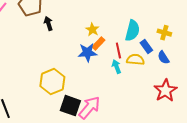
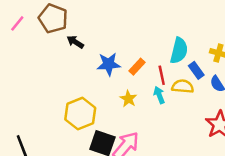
black arrow: (48, 24) -> (75, 42), turned -40
yellow star: (92, 30) -> (128, 99), moved
blue star: (87, 53) -> (109, 64), moved

